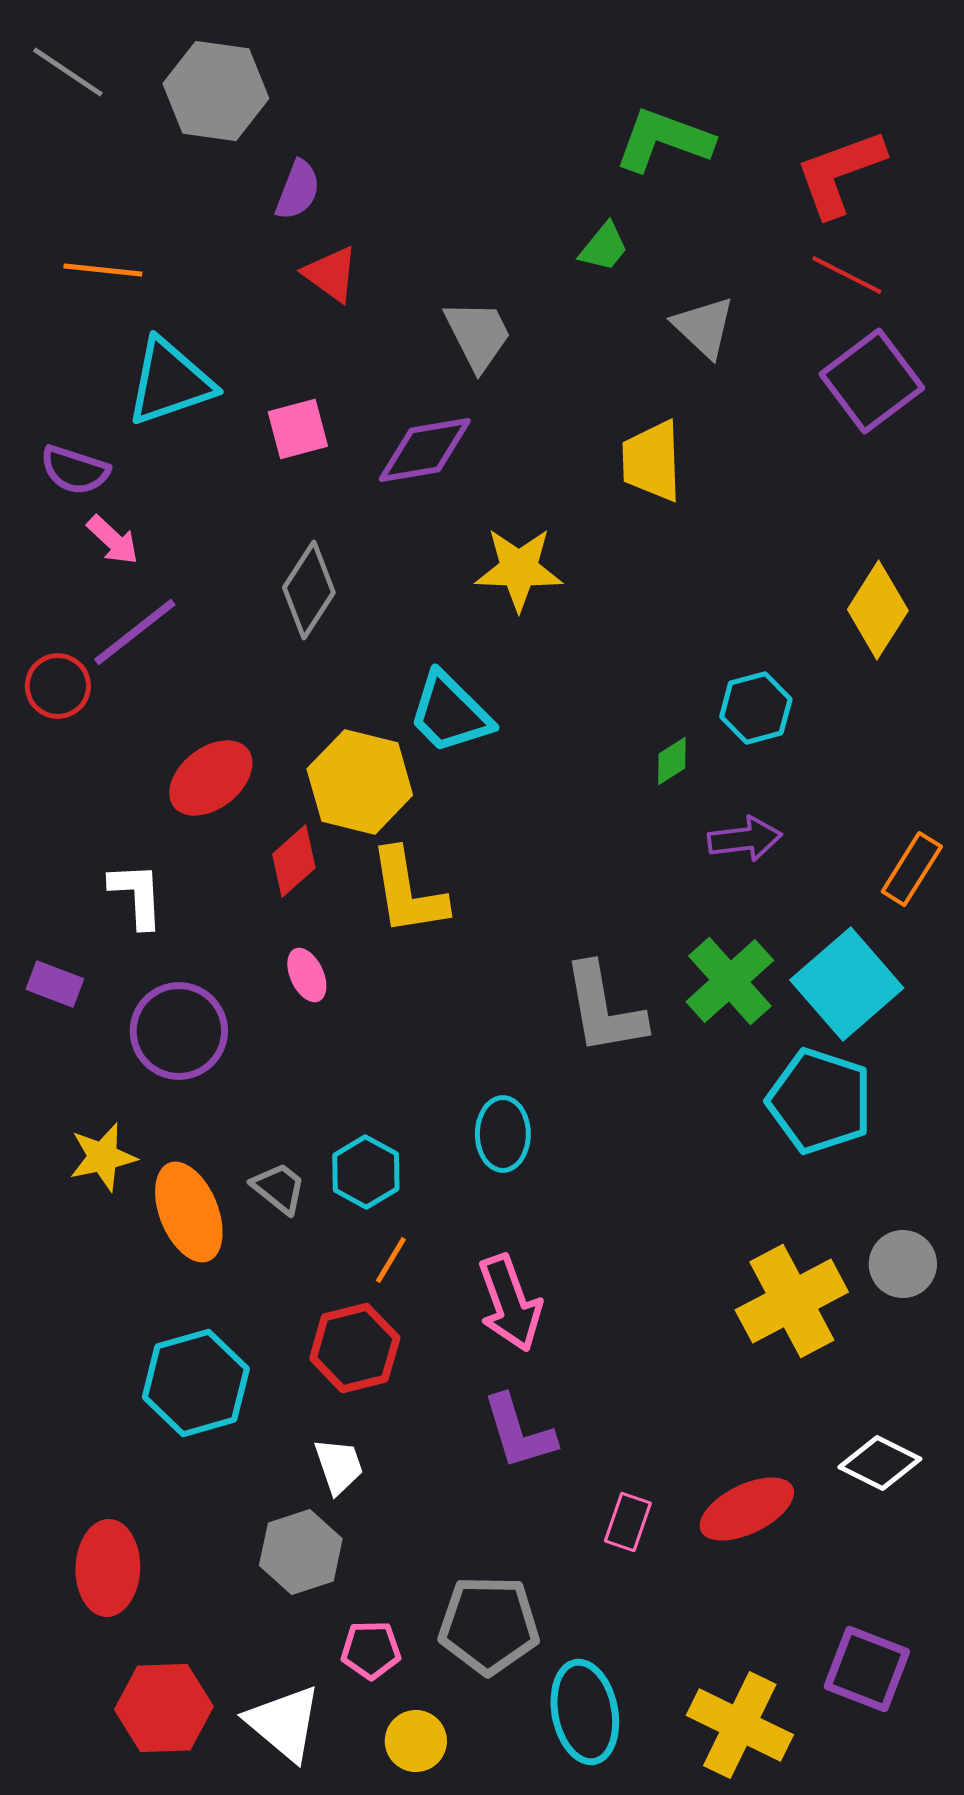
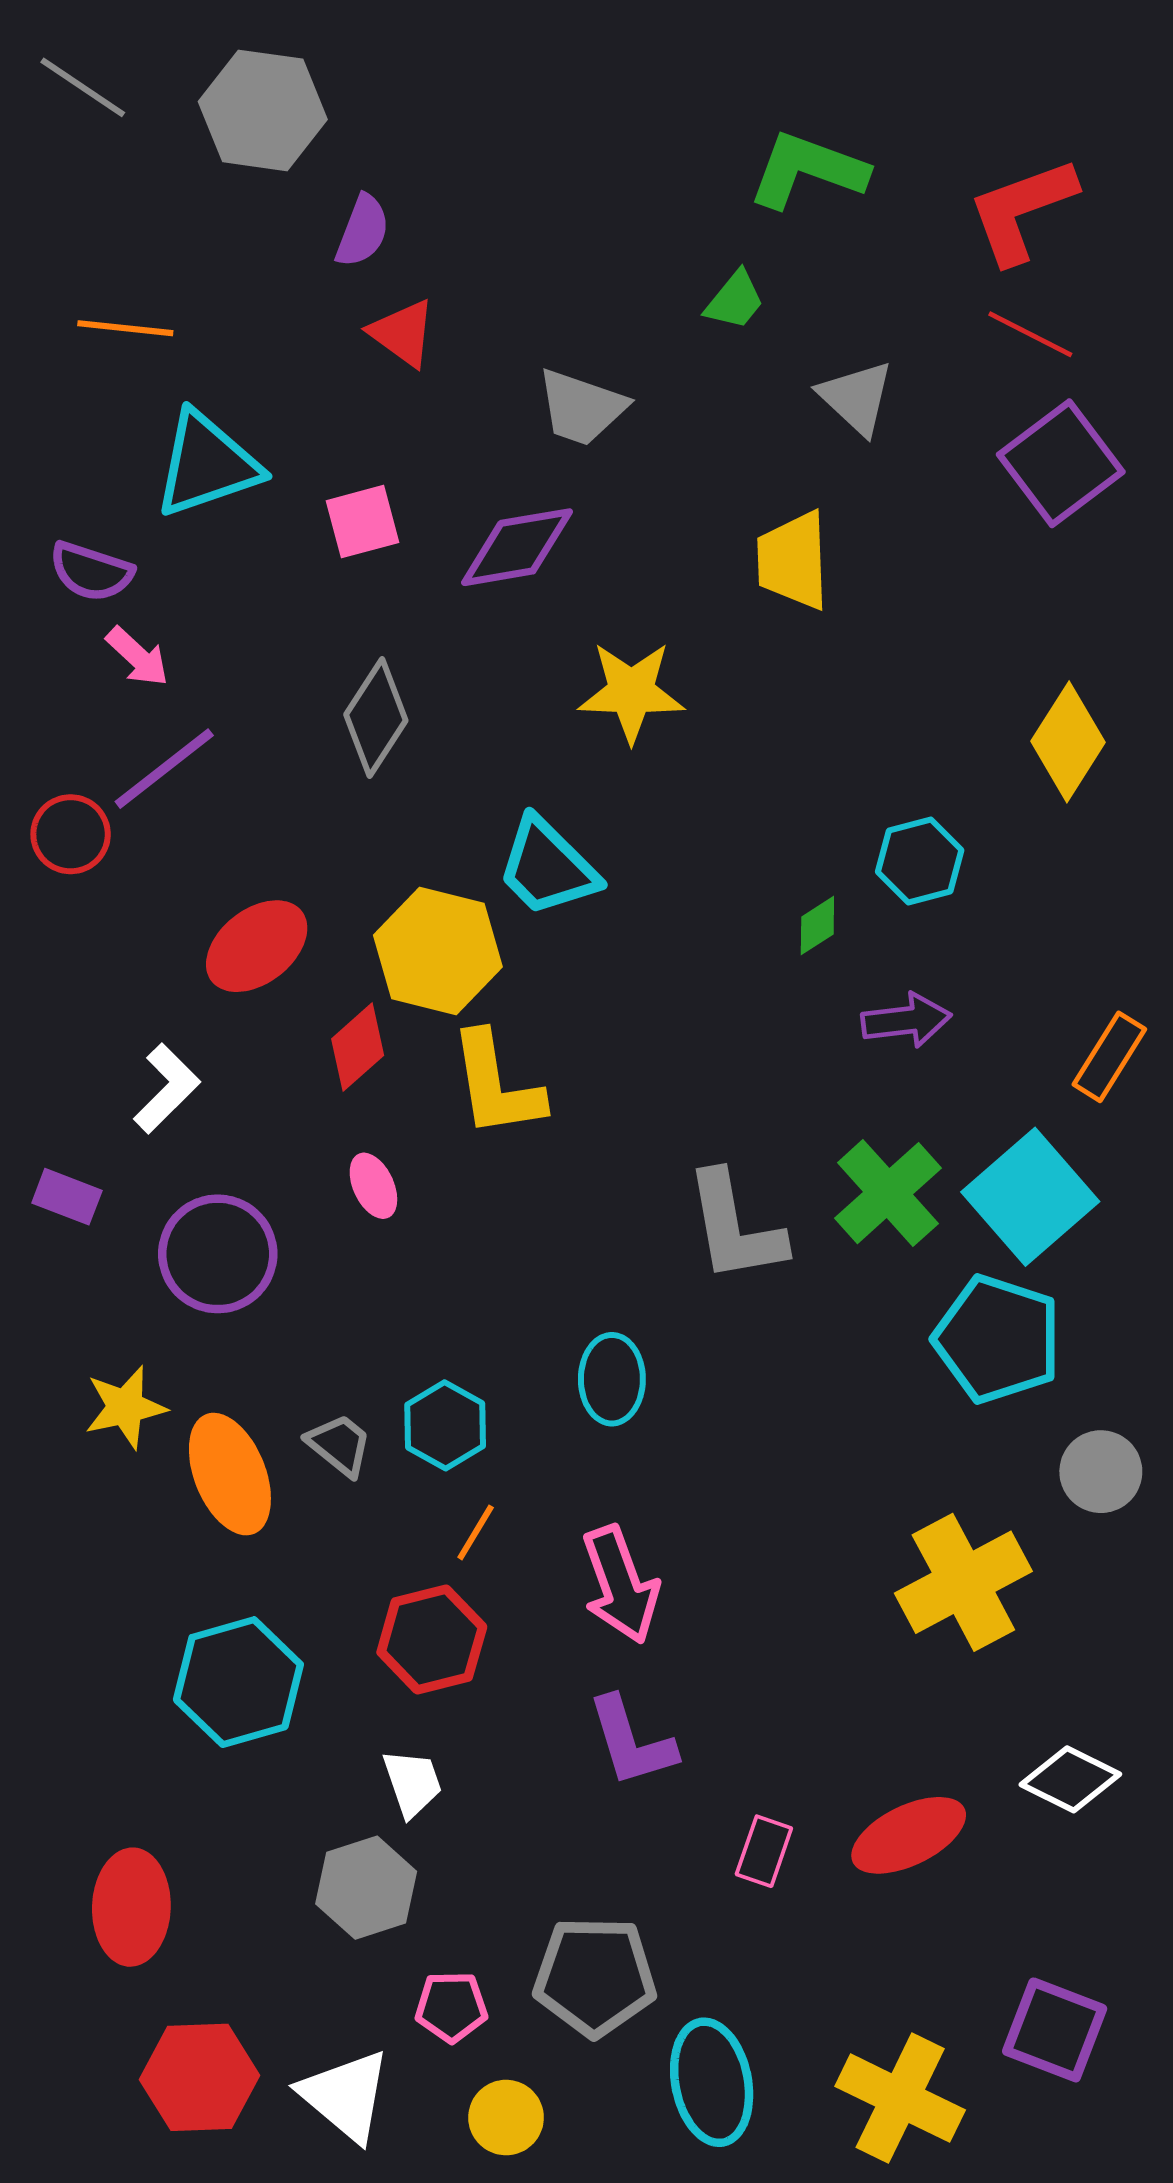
gray trapezoid: (478, 335) -> (581, 407), turned 136
white L-shape: (137, 895) -> (167, 1088), turned 48
gray circle: (903, 1264) -> (1101, 1472), moved

